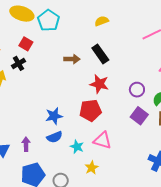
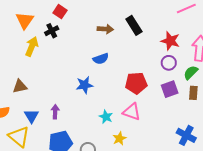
red star: (99, 84) -> (170, 41), moved
red pentagon: (90, 110) -> (136, 83), moved
purple square: (139, 116) -> (170, 89), turned 30
blue semicircle: (55, 137) -> (101, 59), moved

